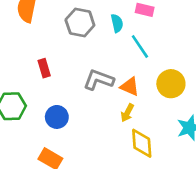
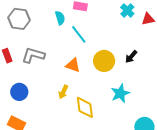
gray hexagon: (80, 23) -> (19, 19), moved
gray L-shape: (99, 80) -> (33, 55), moved
yellow arrow: (127, 113) -> (63, 92), moved

